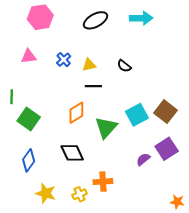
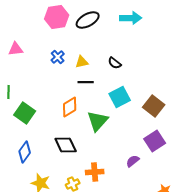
pink hexagon: (40, 17) -> (57, 17), moved
pink triangle: (29, 56) -> (16, 49), moved
cyan square: (137, 115) -> (120, 97), moved
purple semicircle: (143, 159) -> (133, 161), moved

